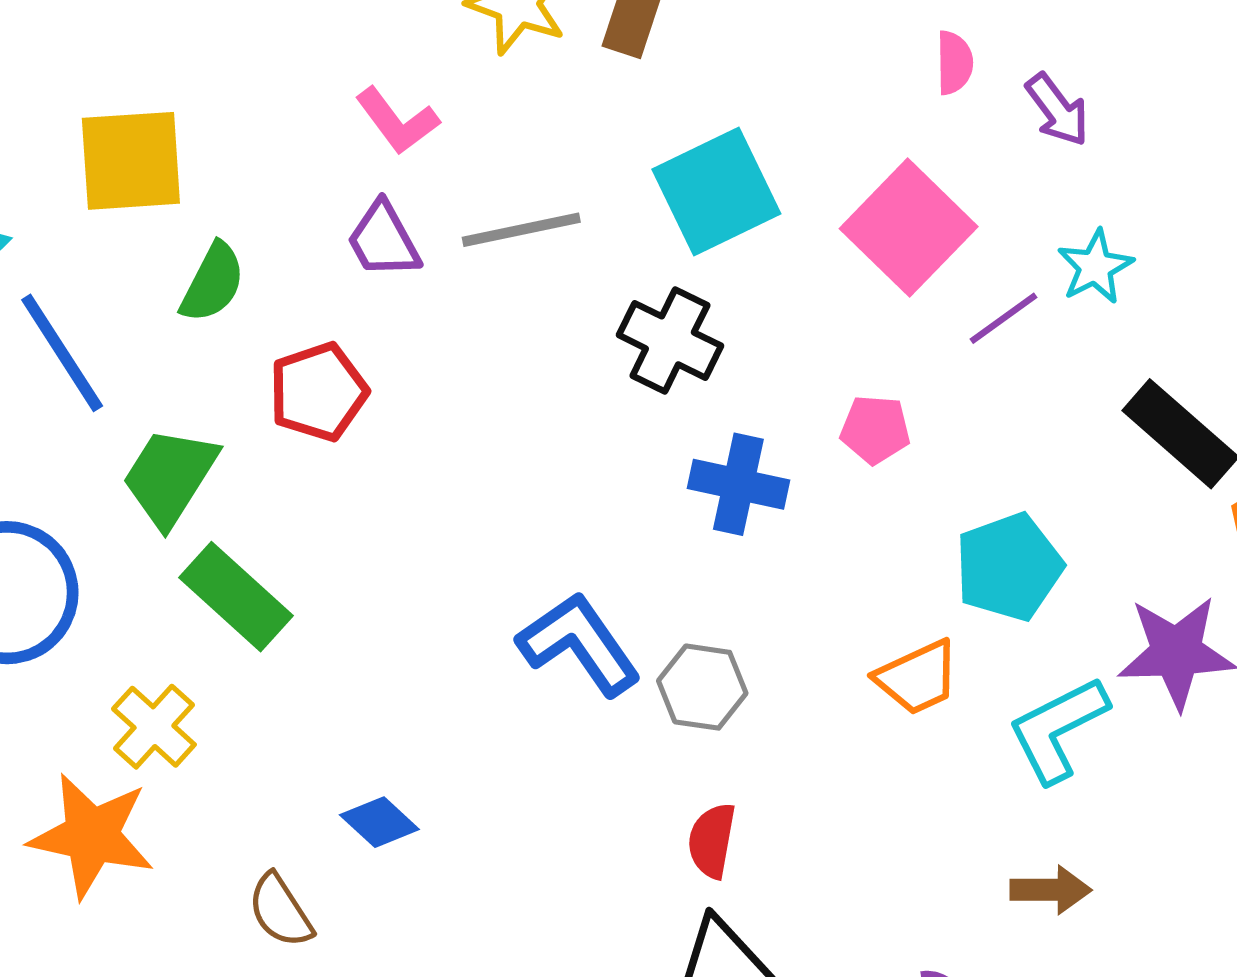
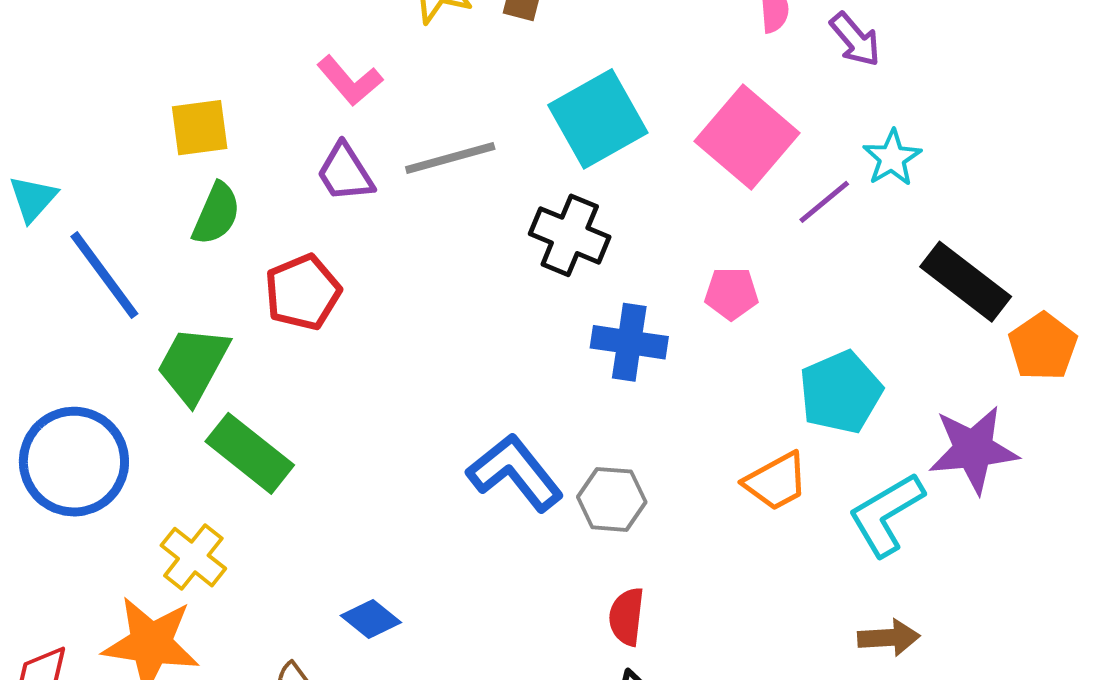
yellow square: (131, 161) -> (200, 128), moved, size x0.7

